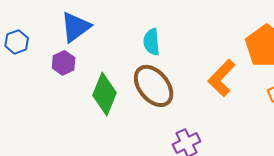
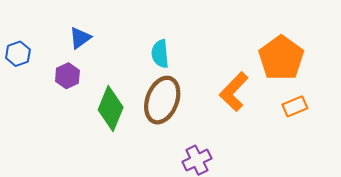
blue triangle: (76, 27) -> (80, 38), size x0.7
brown ellipse: (154, 86) -> (162, 100), turned 60

